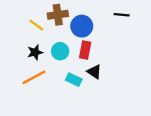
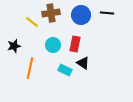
blue circle: (82, 26) -> (81, 15), moved
black star: (35, 52) -> (14, 46), moved
orange line: (34, 77) -> (30, 68), turned -50

